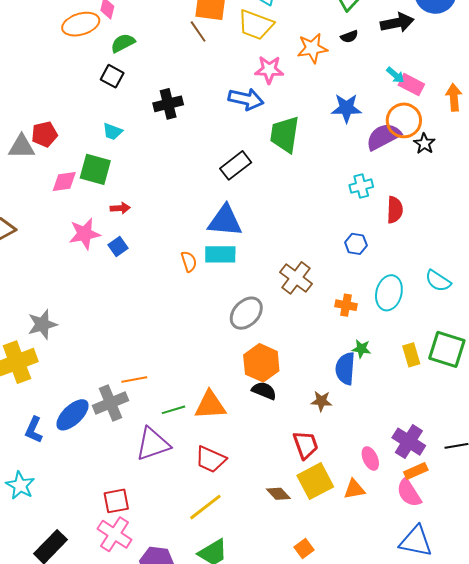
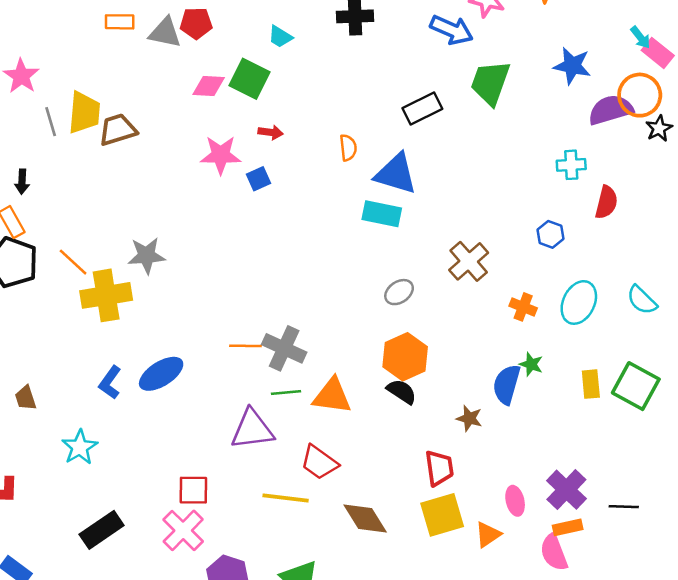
orange semicircle: (189, 262) -> (348, 148), moved
gray ellipse: (246, 313) -> (399, 292), size x0.7
gray cross: (111, 403) -> (284, 348), moved, turned 36
orange triangle: (354, 489) -> (488, 535), turned -35
brown diamond: (278, 494) -> (365, 518), moved, size x1.5
yellow line: (205, 507) -> (286, 498), moved, turned 33

